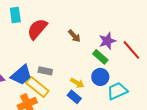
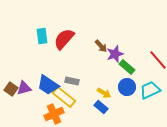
cyan rectangle: (15, 15) -> (42, 36), moved
purple star: (107, 41) -> (115, 54), moved
blue trapezoid: (21, 75) -> (48, 85), turned 75
cyan trapezoid: (117, 91) -> (150, 90), moved

